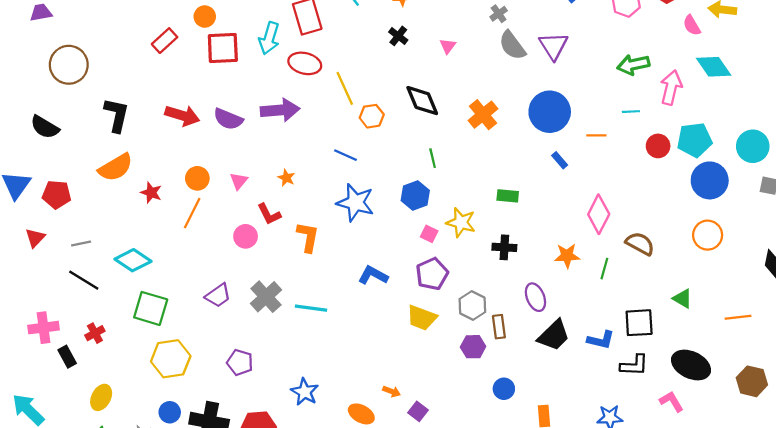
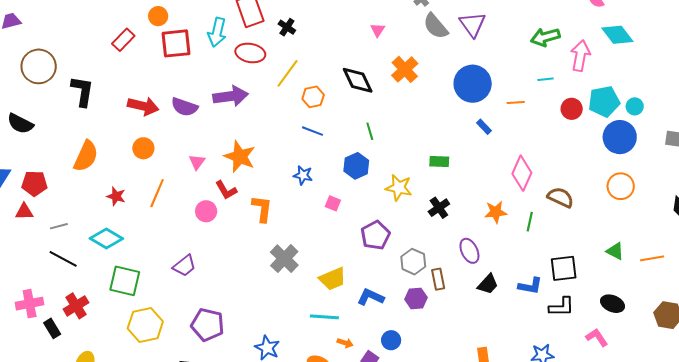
black cross: (398, 36) -> (287, 27), moved
yellow line: (345, 88) -> (288, 73), turned 64
black L-shape: (117, 115) -> (82, 91), moved
orange cross: (483, 115) -> (405, 69), moved
cyan circle: (753, 146) -> (635, 106), moved, size x0.6
blue line: (346, 155) -> (313, 131), moved
orange semicircle: (116, 167) -> (86, 156), turned -32
orange circle: (197, 178) -> (143, 148), moved
orange star: (286, 178) -> (240, 157), size x2.0
red star: (151, 193) -> (116, 196), moved
blue star: (355, 203) -> (303, 175), size x0.6
pink square: (429, 234) -> (333, 203), moved
red triangle: (35, 238) -> (24, 212), moved, turned 48
black cross: (504, 247) -> (439, 208), turned -35
blue L-shape: (373, 275) -> (371, 297), moved
gray cross: (266, 297) -> (284, 259), moved
green triangle: (683, 299) -> (615, 251), moved
cyan line: (311, 308) -> (324, 317), moved
yellow trapezoid: (422, 318) -> (333, 279), moved, turned -40
red cross: (95, 333) -> (76, 306), size x1.4
black trapezoid: (554, 335) -> (488, 284), size x0.7
purple pentagon: (240, 362) -> (208, 325), size x1.4
black ellipse: (691, 365) -> (613, 304), size x0.7
blue circle: (504, 389) -> (391, 340), moved

